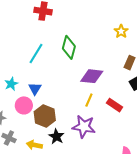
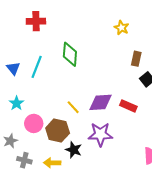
purple diamond: (92, 76) -> (101, 102), moved
blue triangle: (35, 89) -> (13, 68), moved
yellow line: (89, 100) -> (73, 107), moved, turned -56

